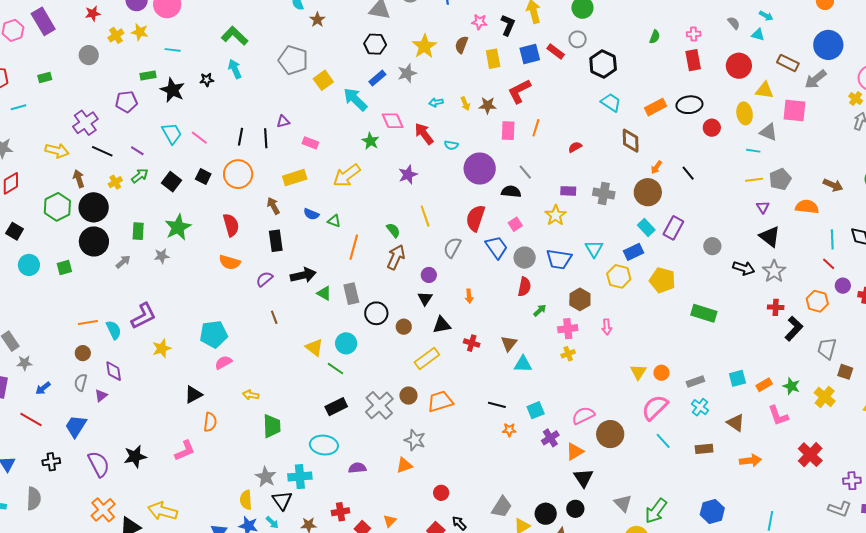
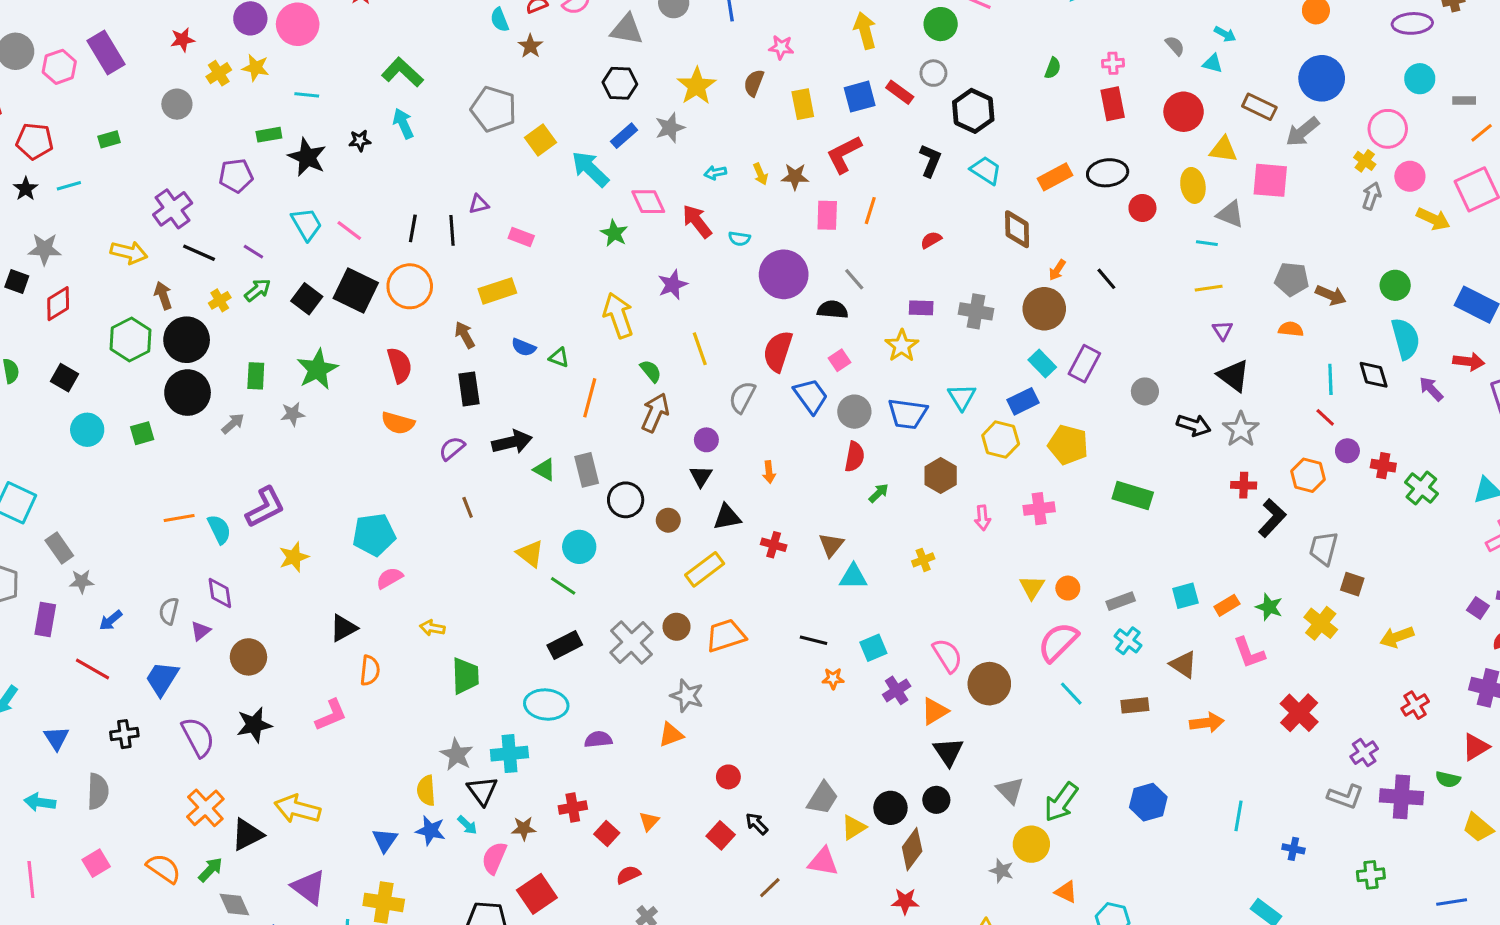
black L-shape: (508, 25) -> (930, 161), moved
yellow arrow: (347, 176) -> (618, 315), moved, turned 108
black square: (203, 177) -> (356, 291), size x1.8
gray pentagon: (780, 179) -> (1292, 279), moved, turned 30
orange semicircle: (807, 207) -> (1291, 329), size x0.7
pink cross: (568, 329) -> (1039, 509), moved
brown circle: (83, 353) -> (248, 657), moved, size x1.5
pink semicircle: (583, 416) -> (947, 655), turned 85
purple cross: (852, 481) -> (1364, 753), turned -30

